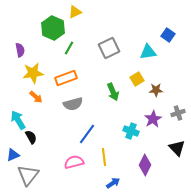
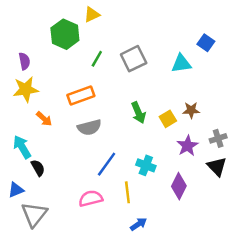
green line: (69, 48) -> (97, 59), moved
yellow star: (33, 73) -> (26, 89), moved
yellow square: (137, 79) -> (168, 119), moved
cyan cross: (131, 131) -> (146, 165), moved
black triangle: (177, 148) -> (217, 167), moved
purple diamond: (145, 165) -> (179, 186), moved

